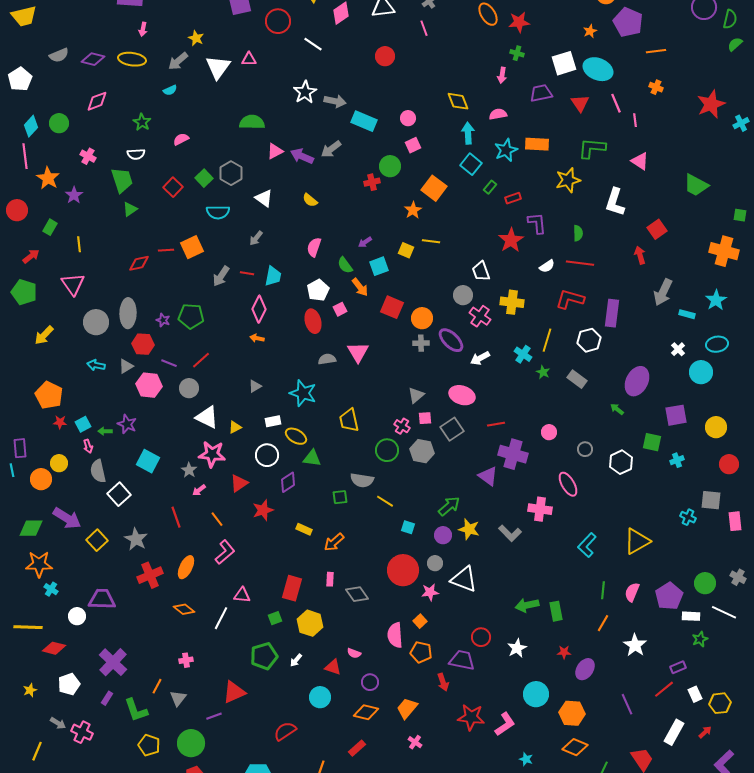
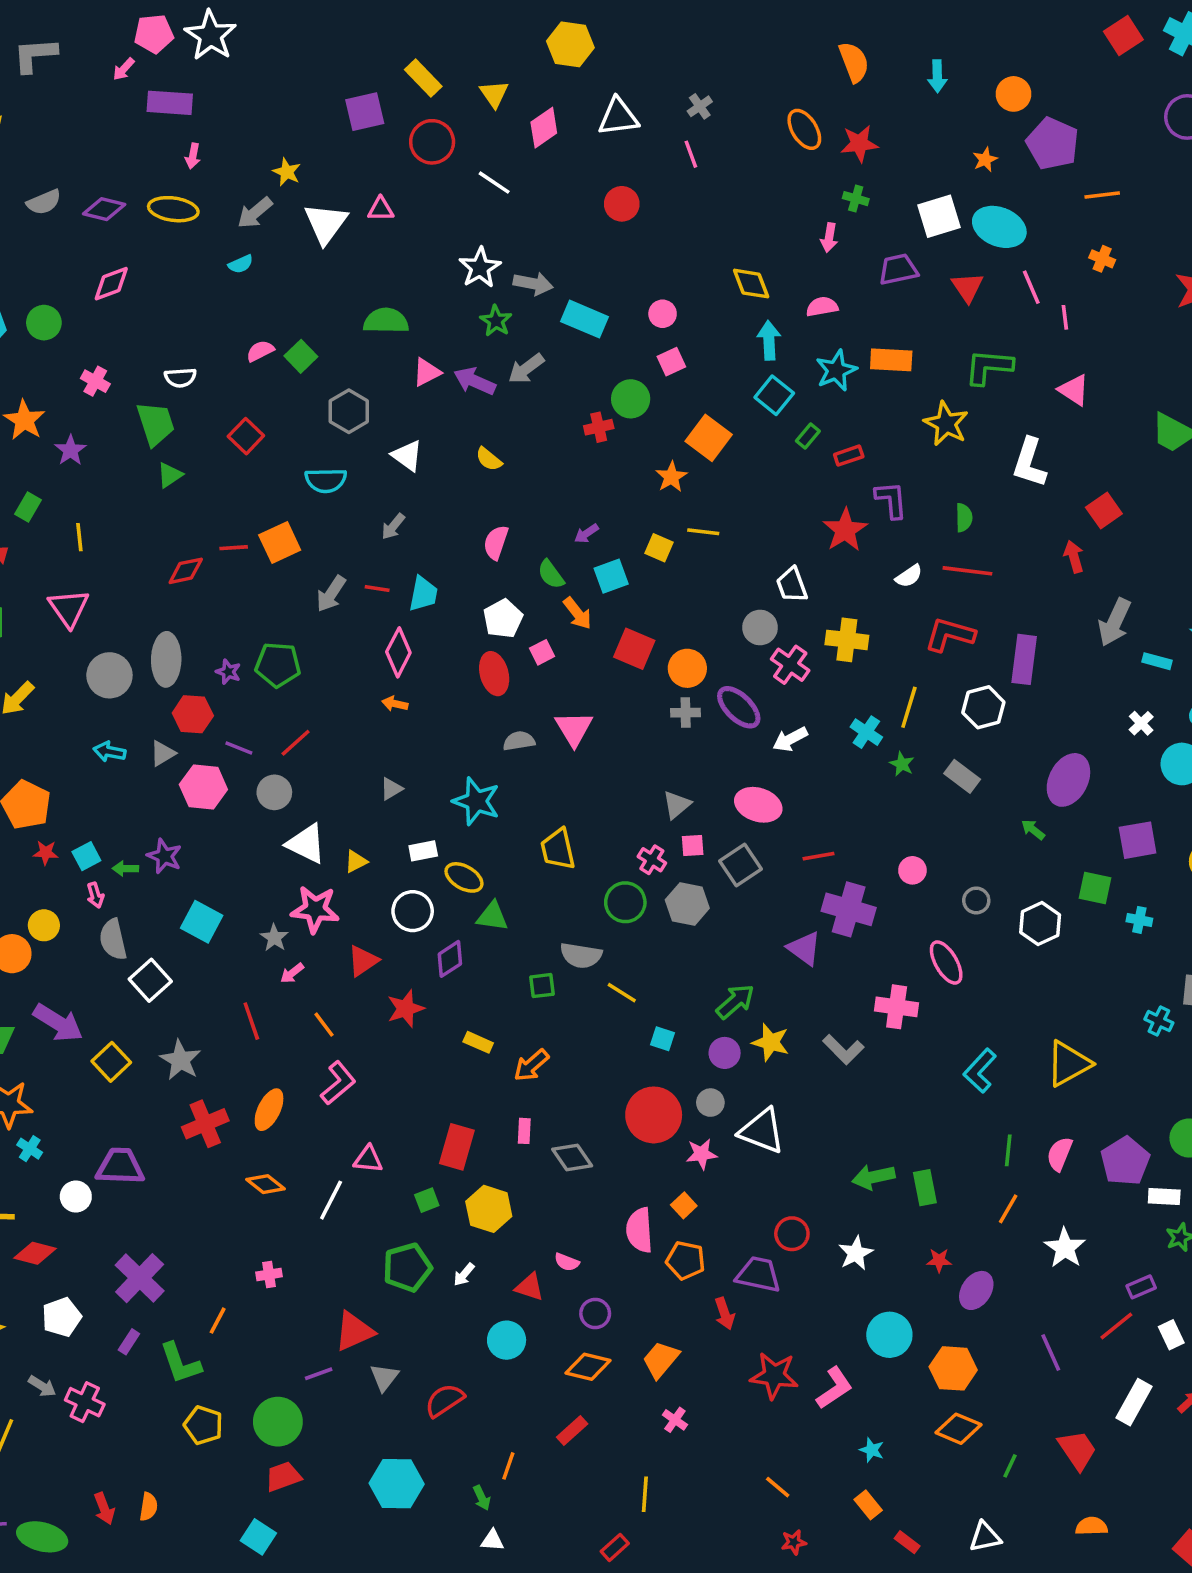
green star: (142, 122) -> (496, 321), moved
green square: (204, 178) -> (301, 356), moved
yellow star: (568, 180) -> (946, 424), turned -30
cyan cross: (677, 460) -> (1139, 920), turned 32
gray triangle: (178, 698) -> (384, 1377), moved

